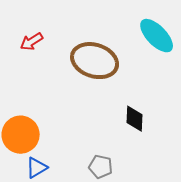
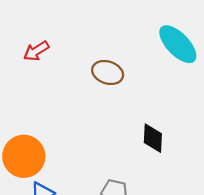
brown ellipse: (95, 61) -> (108, 72), size x0.6

